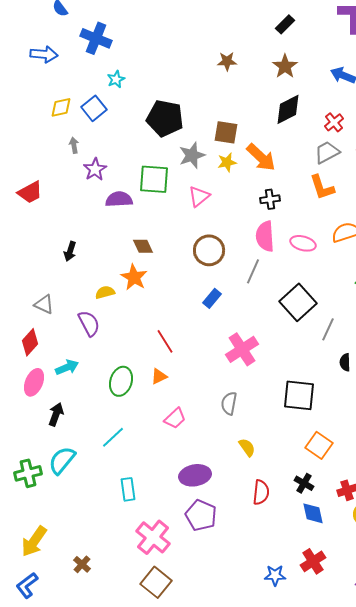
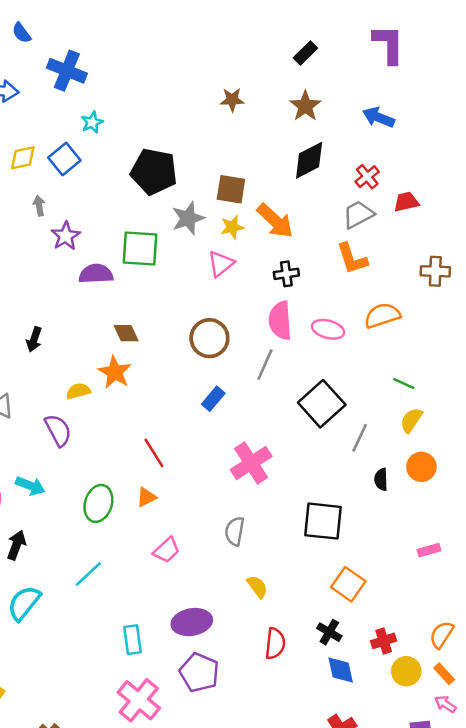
pink triangle: (199, 196) -> (221, 264), moved
cyan arrow: (67, 367) -> (30, 486), turned 45
cyan rectangle: (128, 489) -> (132, 640), moved

